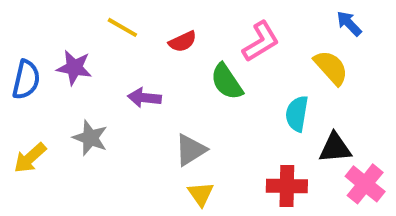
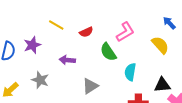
purple star: (74, 68) -> (32, 45), turned -30
cyan semicircle: (297, 114) -> (130, 72), moved

